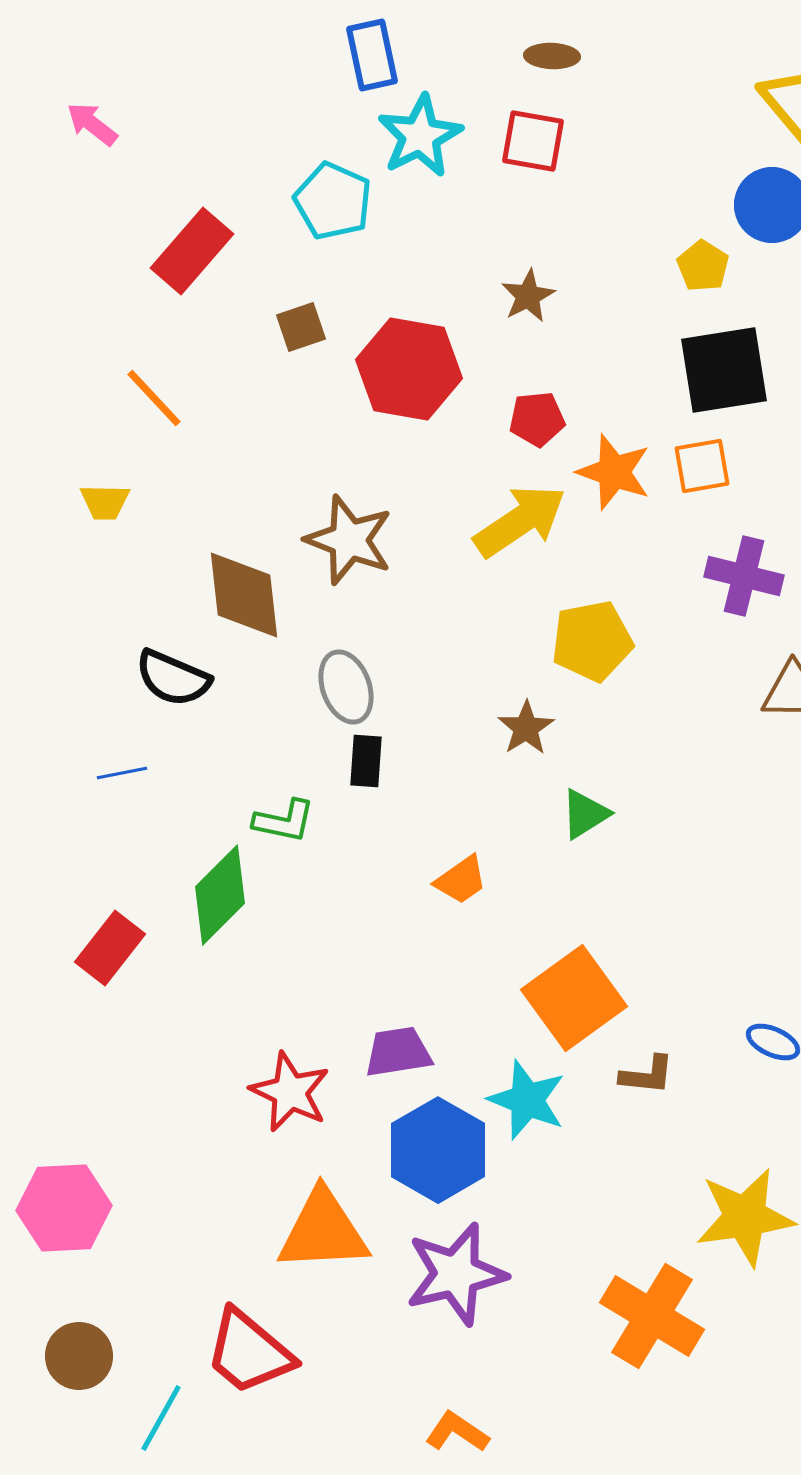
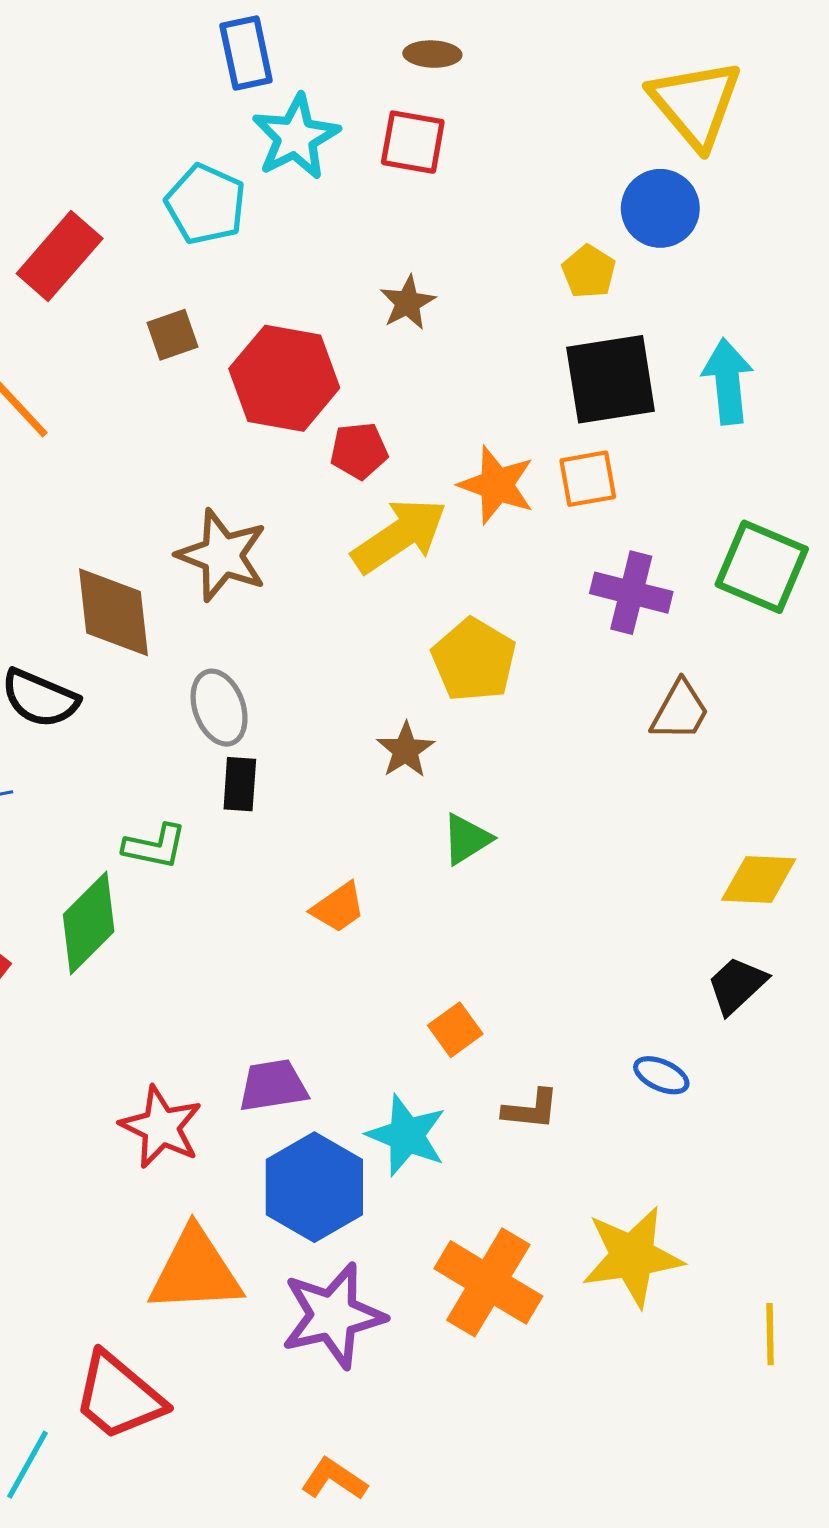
red pentagon: (537, 419) -> (359, 451), moved
yellow pentagon: (592, 641) -> (474, 660), turned -30
orange square: (574, 998) -> (455, 1030), size x0.5
orange cross: (652, 1316) -> (488, 1282), moved

